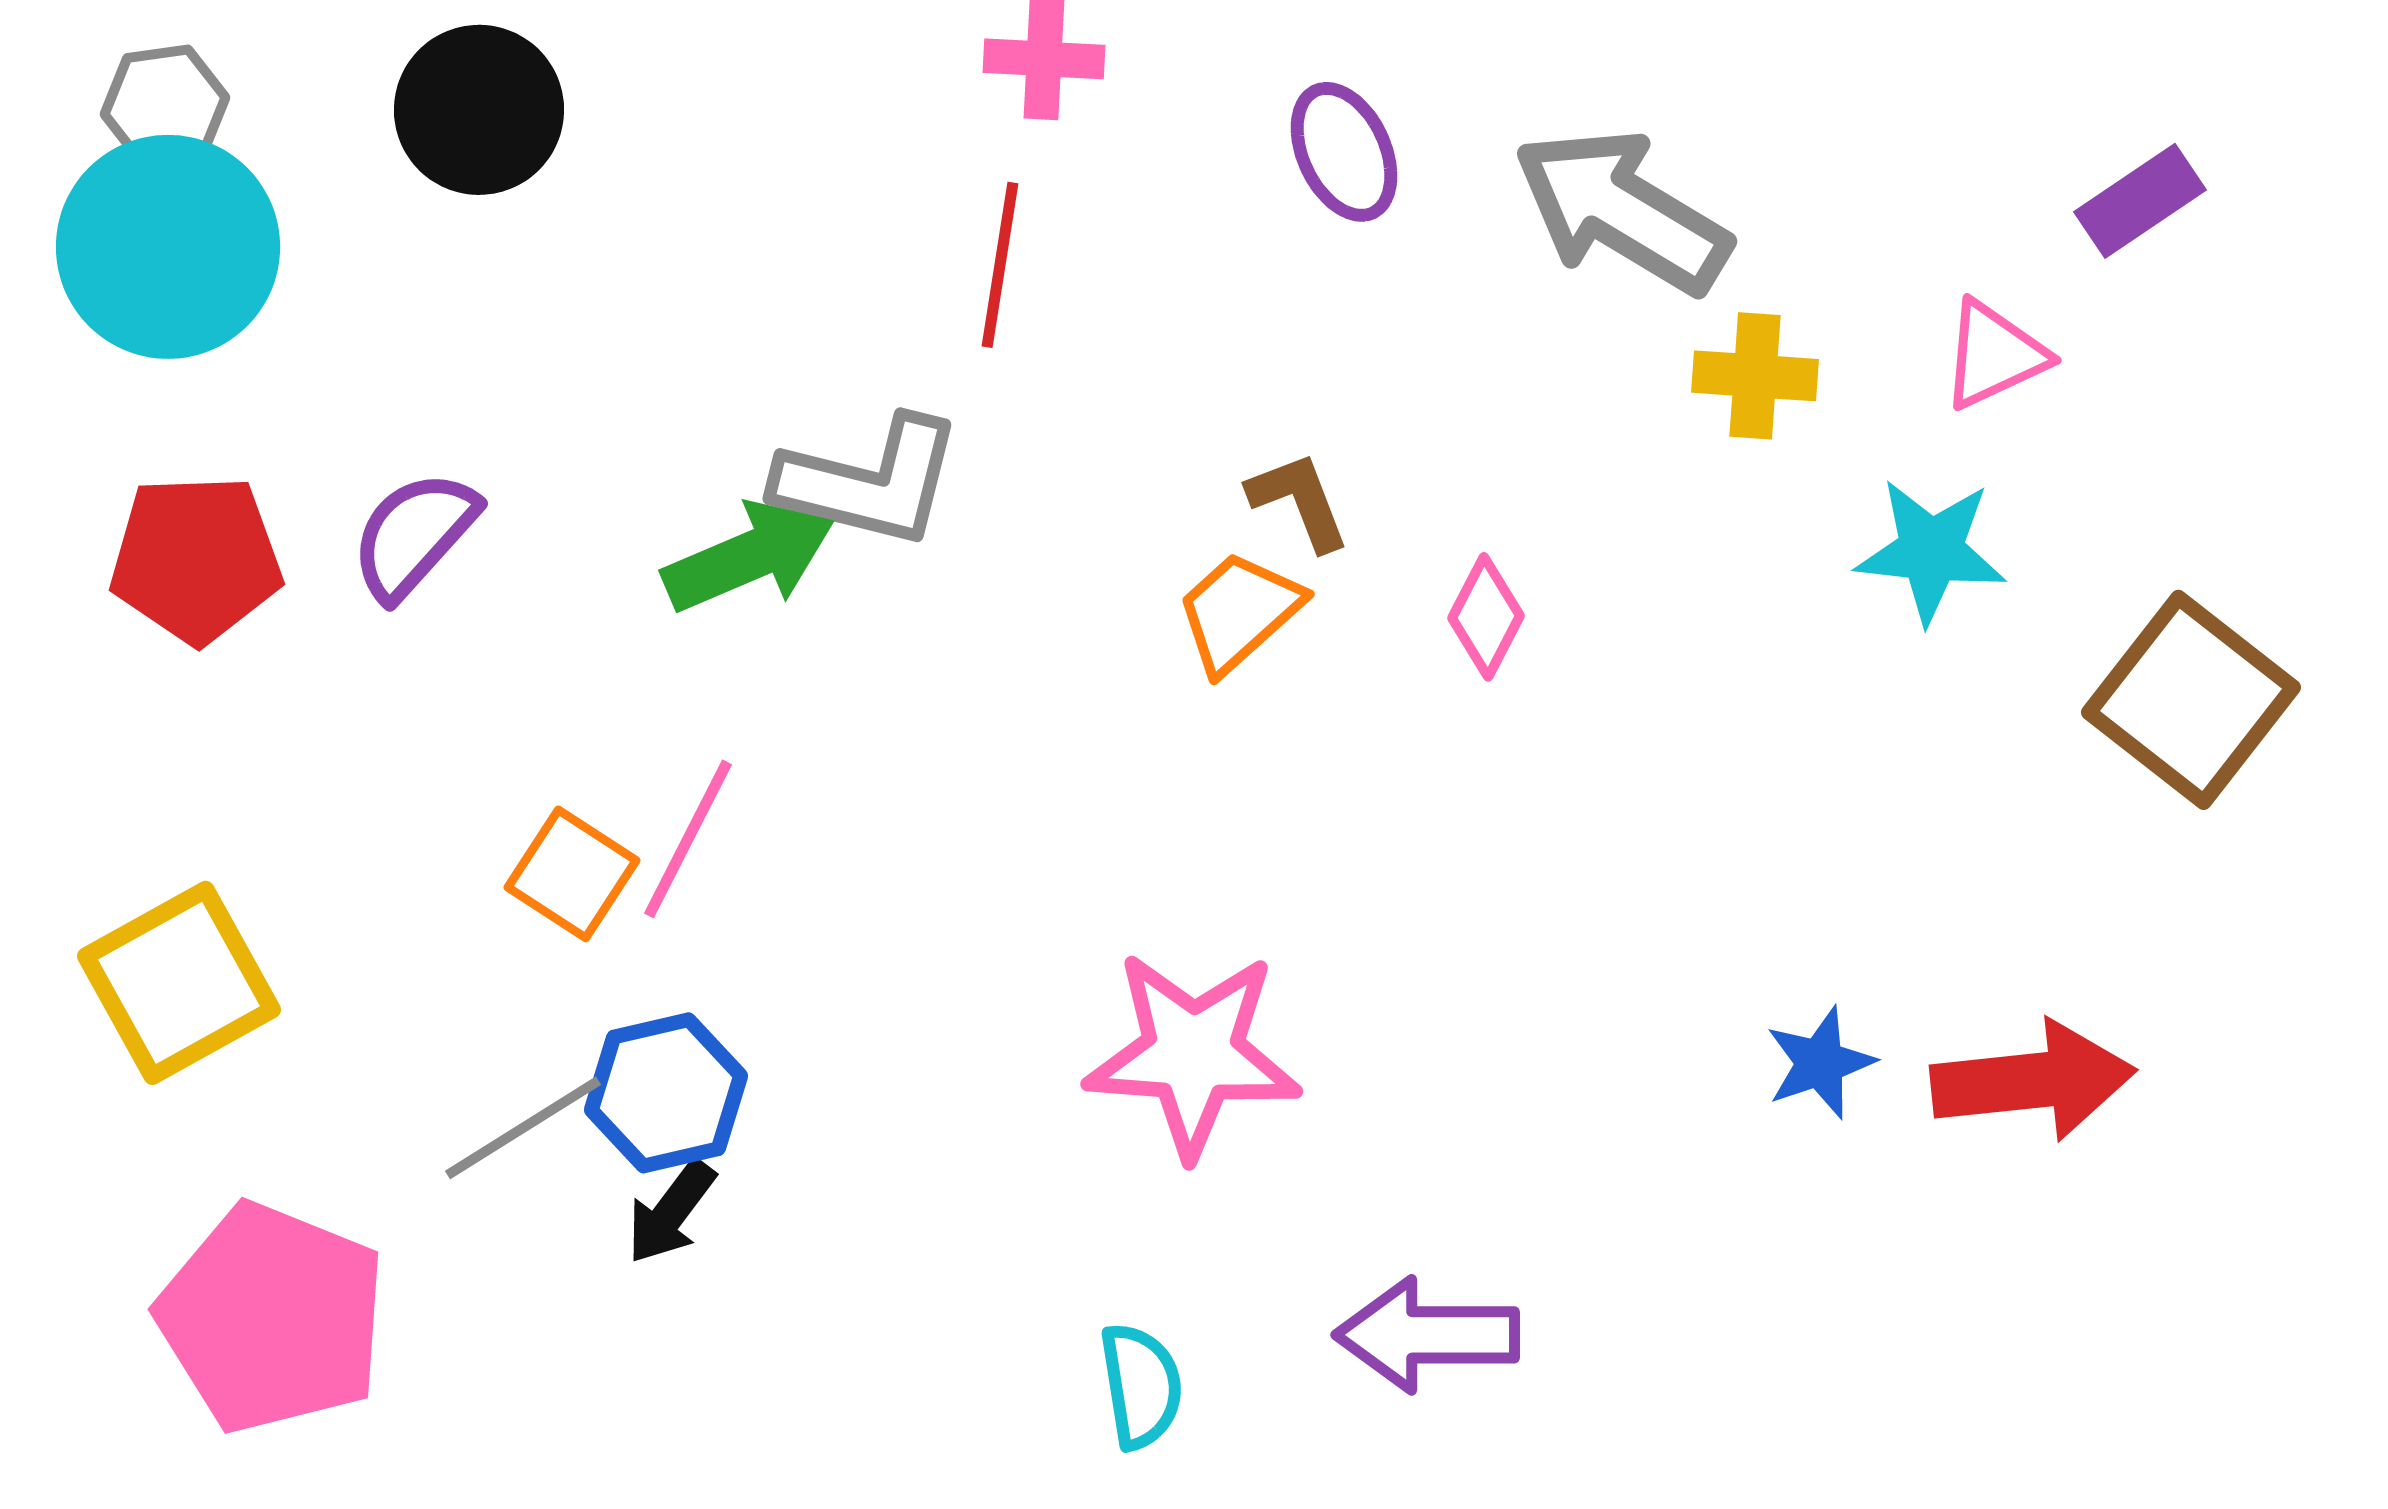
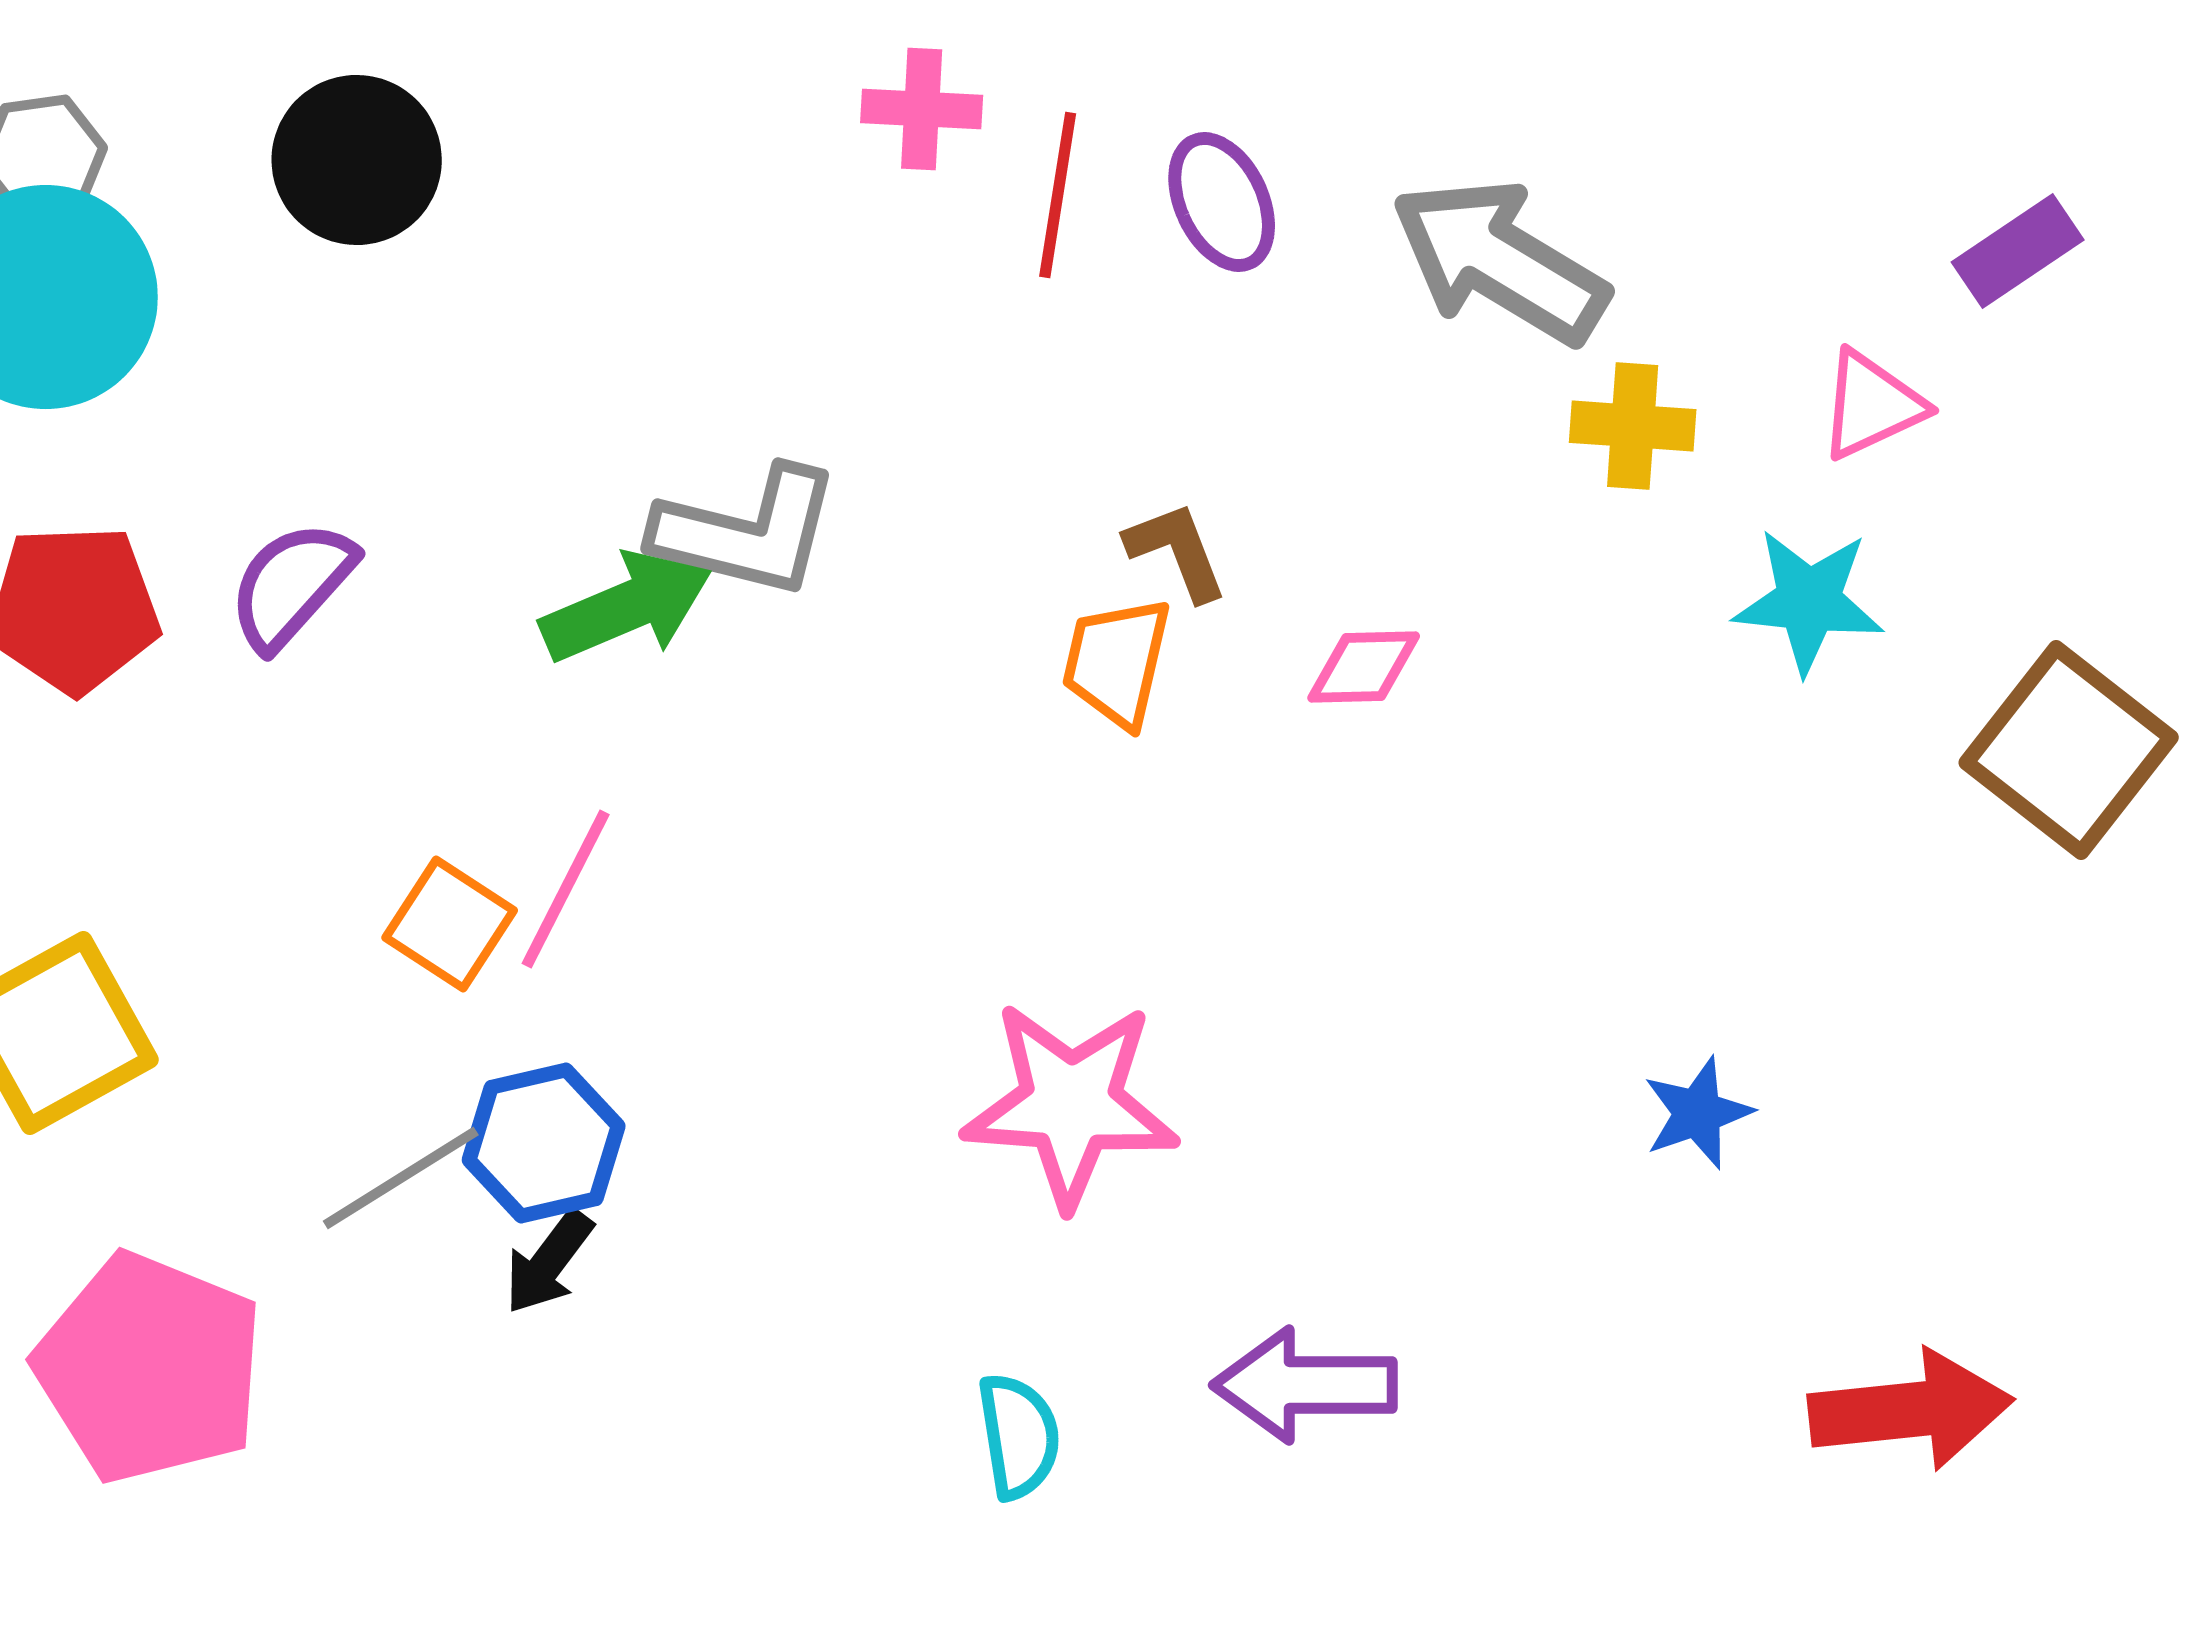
red line: (1000, 265) -> (1058, 195), moved
orange trapezoid: (1239, 612) -> (1117, 662), turned -35
pink diamond: (1486, 617) -> (1364, 667), turned 61
red arrow: (2033, 1081) -> (1911, 1410), moved

